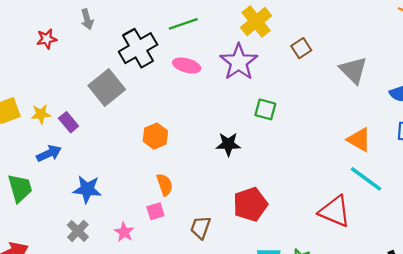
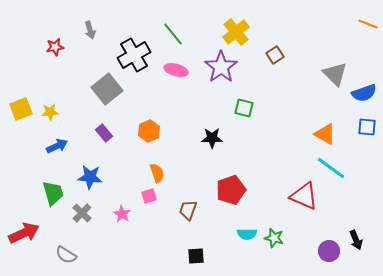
green line: (183, 24) -> (173, 34), turned 70
gray triangle: (353, 70) -> (335, 74), moved
purple rectangle: (69, 122) -> (104, 133), moved
green trapezoid: (20, 188) -> (53, 193), moved

